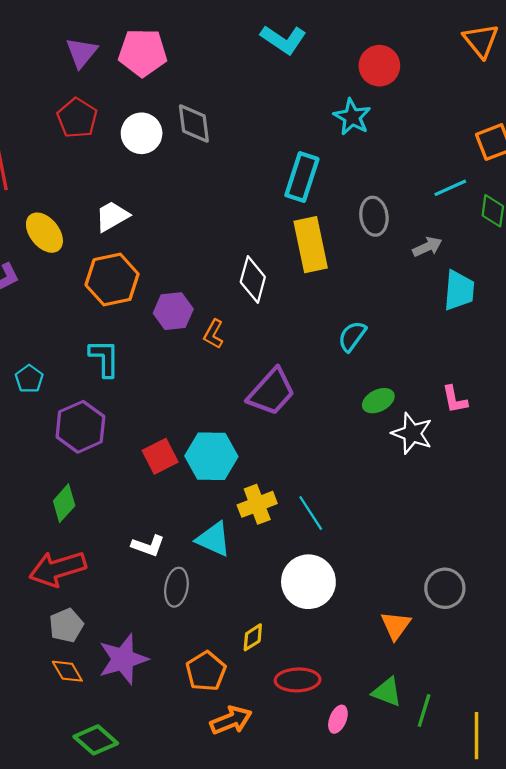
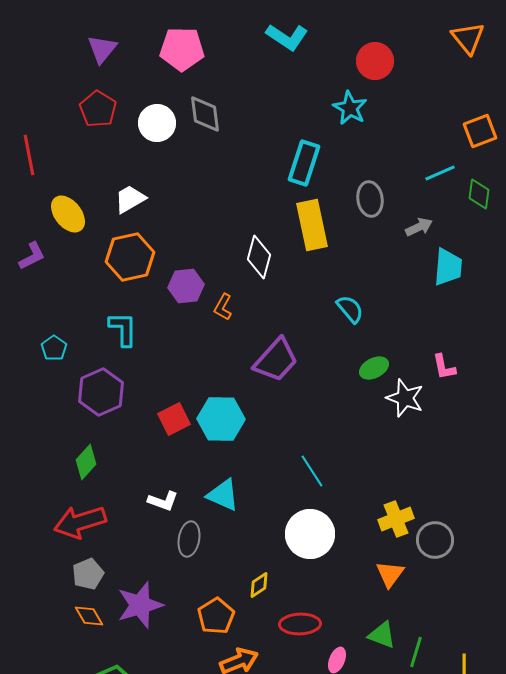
pink pentagon: (143, 53) -> (182, 49), moved
cyan semicircle: (352, 336) -> (350, 309), turned 104
yellow cross: (257, 504) -> (396, 519), moved

